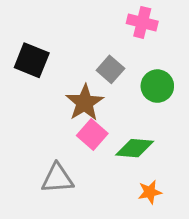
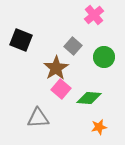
pink cross: (142, 22) -> (94, 15), turned 36

